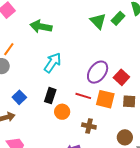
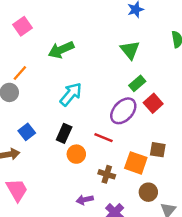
green rectangle: (118, 18) -> (137, 83), moved
green arrow: (41, 26) -> (61, 50), turned -40
red square: (121, 77) -> (153, 103), moved
orange square: (105, 99) -> (136, 163), moved

